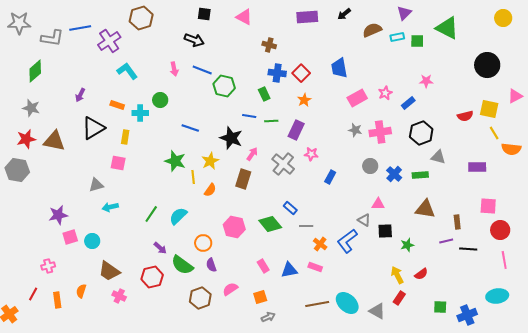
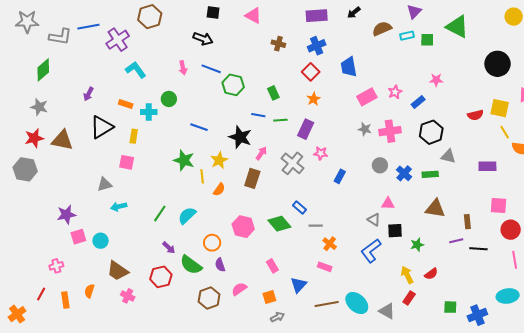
blue cross: (277, 73) -> (317, 46), moved, turned -30
blue L-shape: (347, 241) -> (371, 251), moved
blue triangle: (289, 270) -> (299, 285), moved, turned -36

